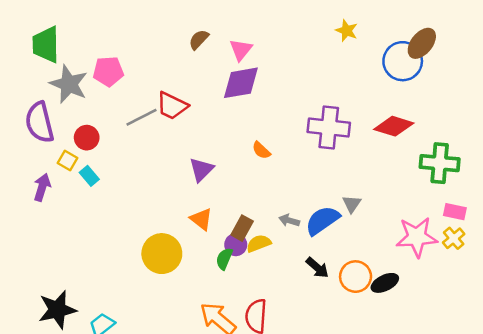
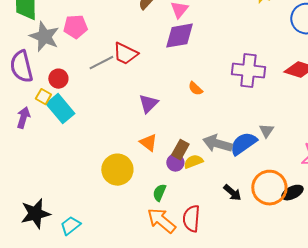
cyan rectangle: (89, 176) -> (60, 109), size x1.8
gray arrow: (289, 220) -> (217, 144), size x1.8
green semicircle: (224, 259) -> (159, 193), moved
black arrow: (317, 268) -> (232, 193), moved
orange circle: (356, 277) -> (269, 188), size x1.4

